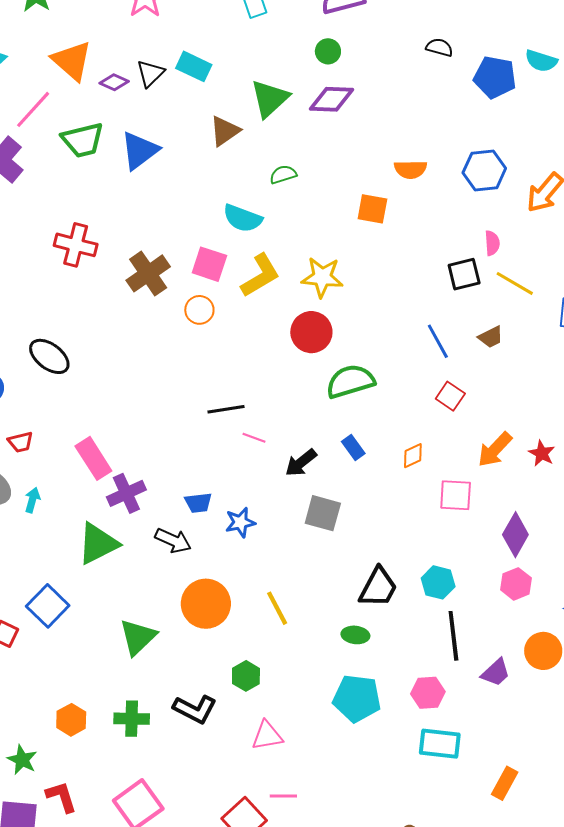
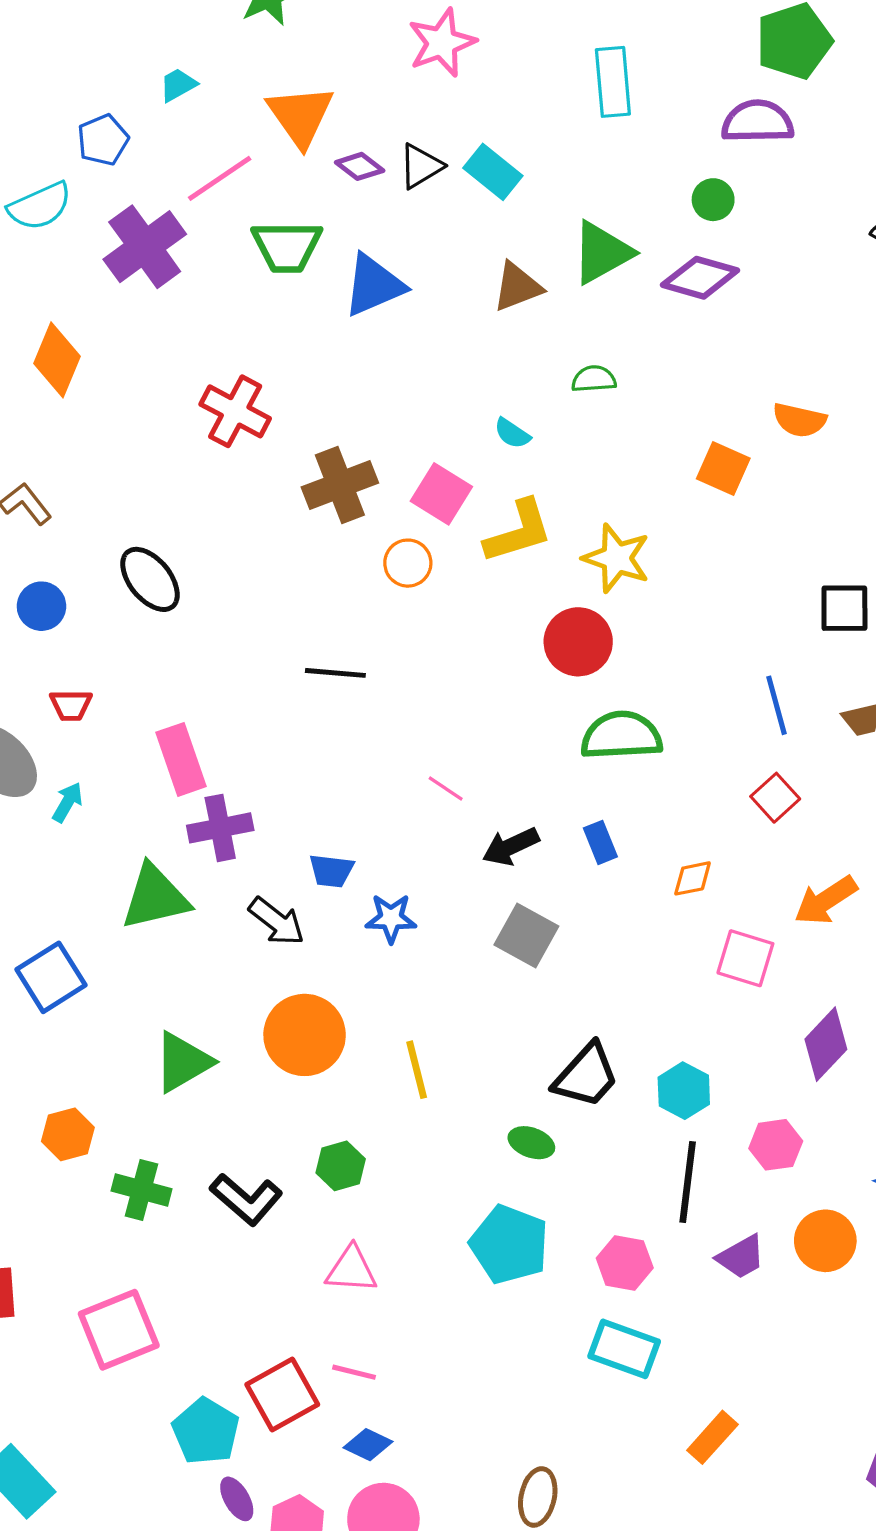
cyan semicircle: (243, 218) -> (512, 433), size x0.6
black line: (226, 409) -> (335, 673), moved
pink hexagon: (516, 584) -> (776, 1145), moved
orange hexagon: (71, 720) -> (68, 1134), moved

